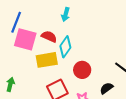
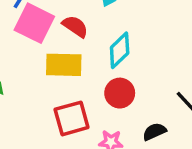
cyan diamond: (65, 47) -> (120, 50), moved

